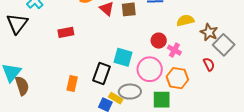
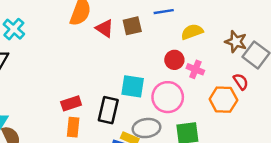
yellow semicircle: (185, 20) -> (192, 32), moved
red rectangle: (66, 32) -> (71, 103), moved
orange hexagon: (177, 78) -> (223, 100), moved

